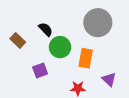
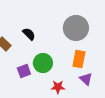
green circle: (60, 47) -> (43, 63), moved
orange rectangle: (86, 58) -> (79, 59), moved

